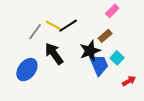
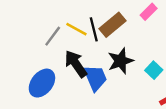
black line: (68, 26) -> (94, 29), turned -72
brown rectangle: (105, 36) -> (112, 25), moved, size x1.5
blue trapezoid: (99, 65) -> (95, 78), moved

